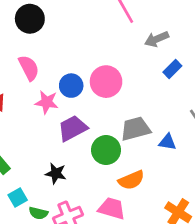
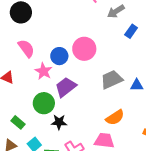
pink star: (47, 102) -> (43, 71), turned 30
green circle: (106, 150) -> (44, 103), moved

